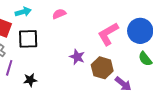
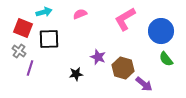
pink L-shape: (108, 34) -> (125, 19), moved
black star: (30, 80) -> (76, 74), moved

